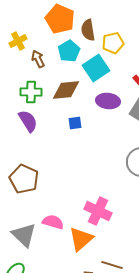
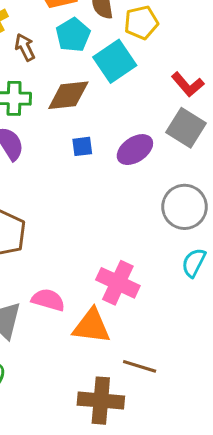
purple ellipse: (108, 101) -> (135, 150), moved, turned -40
orange triangle: (81, 239) -> (92, 326), turned 48

